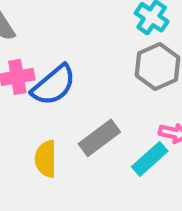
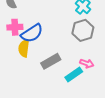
yellow semicircle: (46, 159) -> (24, 48), moved

